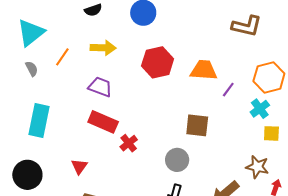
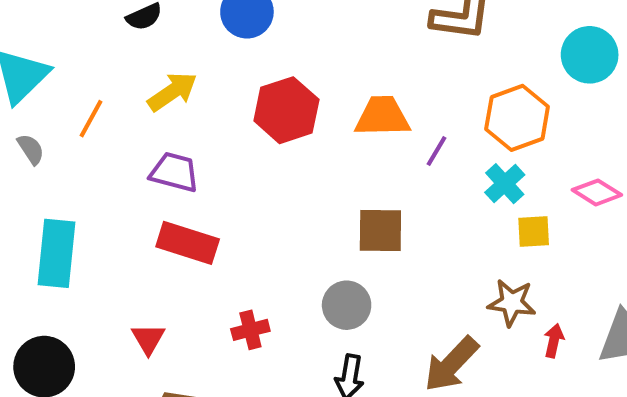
yellow arrow: (103, 48) -> (172, 92), turned -30
red cross: (129, 143) -> (250, 330), moved, turned 30

